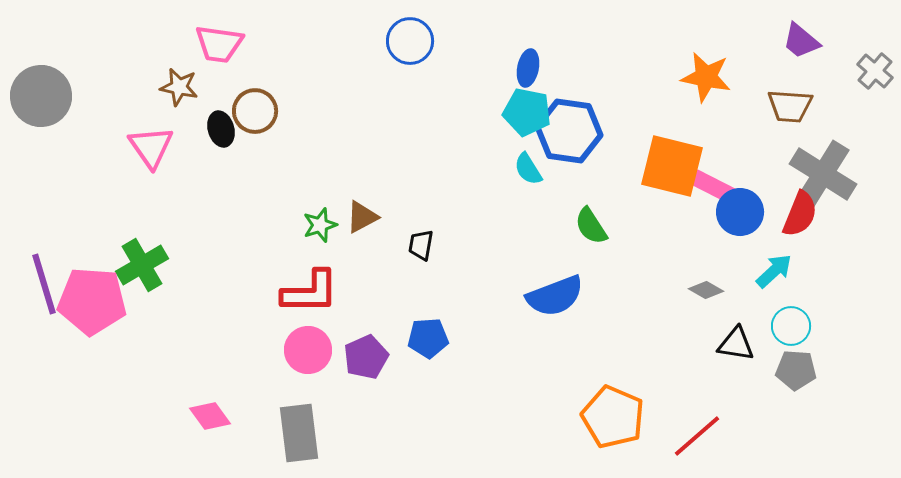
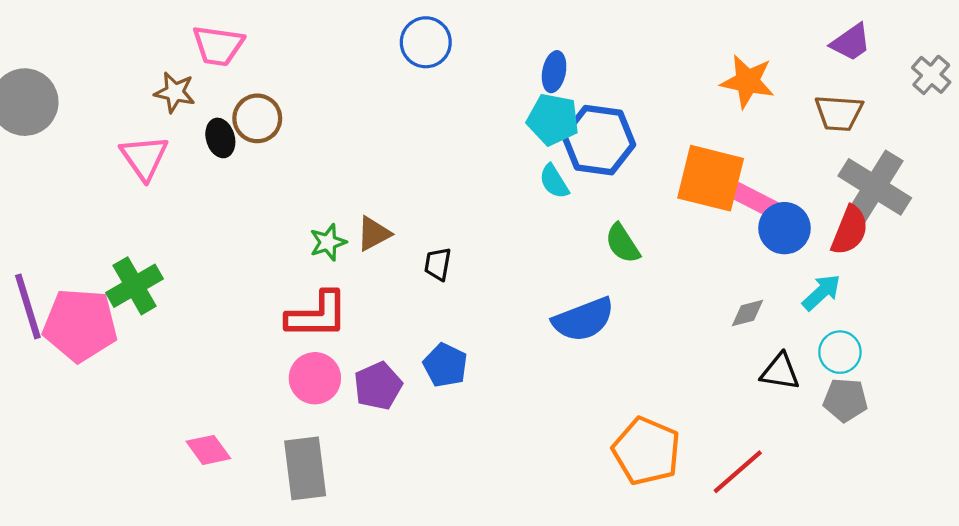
purple trapezoid: (801, 41) -> (851, 42), turned -75
gray diamond: (706, 290) -> (748, 313), turned -44
blue pentagon: (428, 338) -> (445, 365), turned 30

